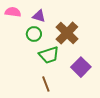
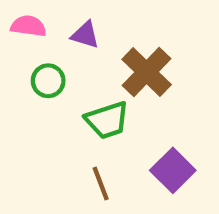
green circle: (34, 34) -> (48, 81), moved
purple square: (81, 67) -> (173, 170), moved

